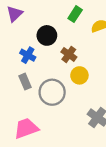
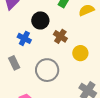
yellow circle: (79, 75) -> (80, 53), moved
gray rectangle: (25, 82) -> (14, 63), moved

